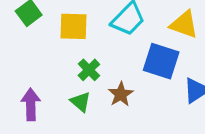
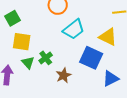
yellow square: (73, 26) -> (22, 42), moved
green triangle: (81, 102) -> (28, 63), moved

